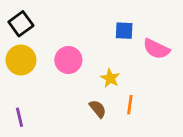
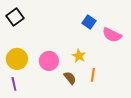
blue square: (124, 31) -> (89, 22), turned 32
yellow circle: (21, 60) -> (17, 59), moved
pink circle: (68, 60) -> (49, 61), moved

